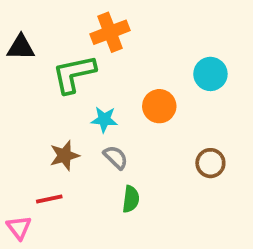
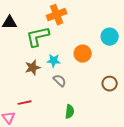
brown star: (64, 155) -> (33, 68), moved
green semicircle: (131, 199) -> (70, 112), moved

